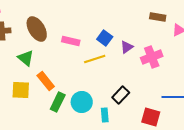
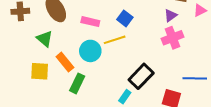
purple triangle: (127, 47) -> (170, 15), moved
black rectangle: (121, 95) -> (141, 76), size x1.4
cyan circle: (82, 102) -> (90, 51), moved
cyan rectangle: (105, 115) -> (125, 97), turned 40

